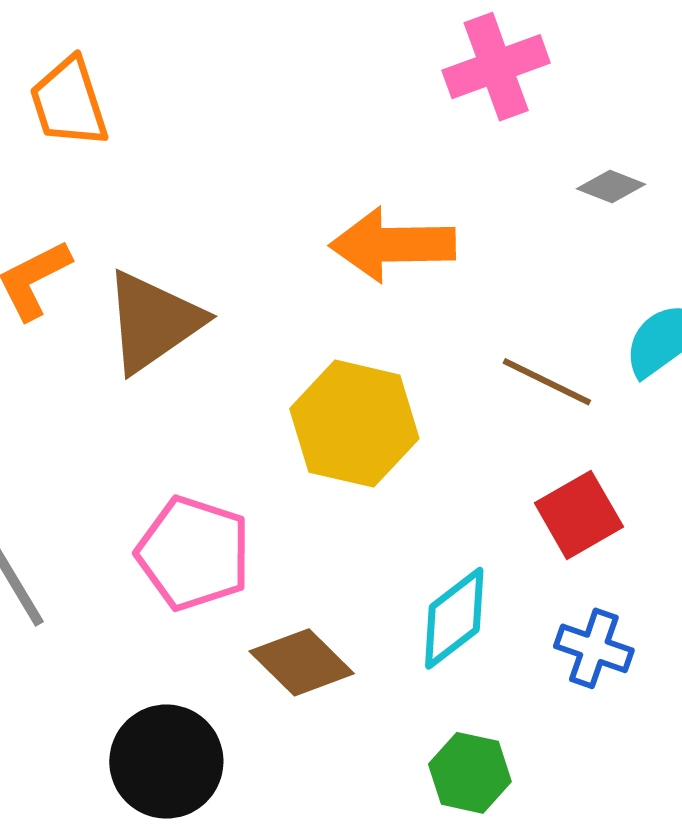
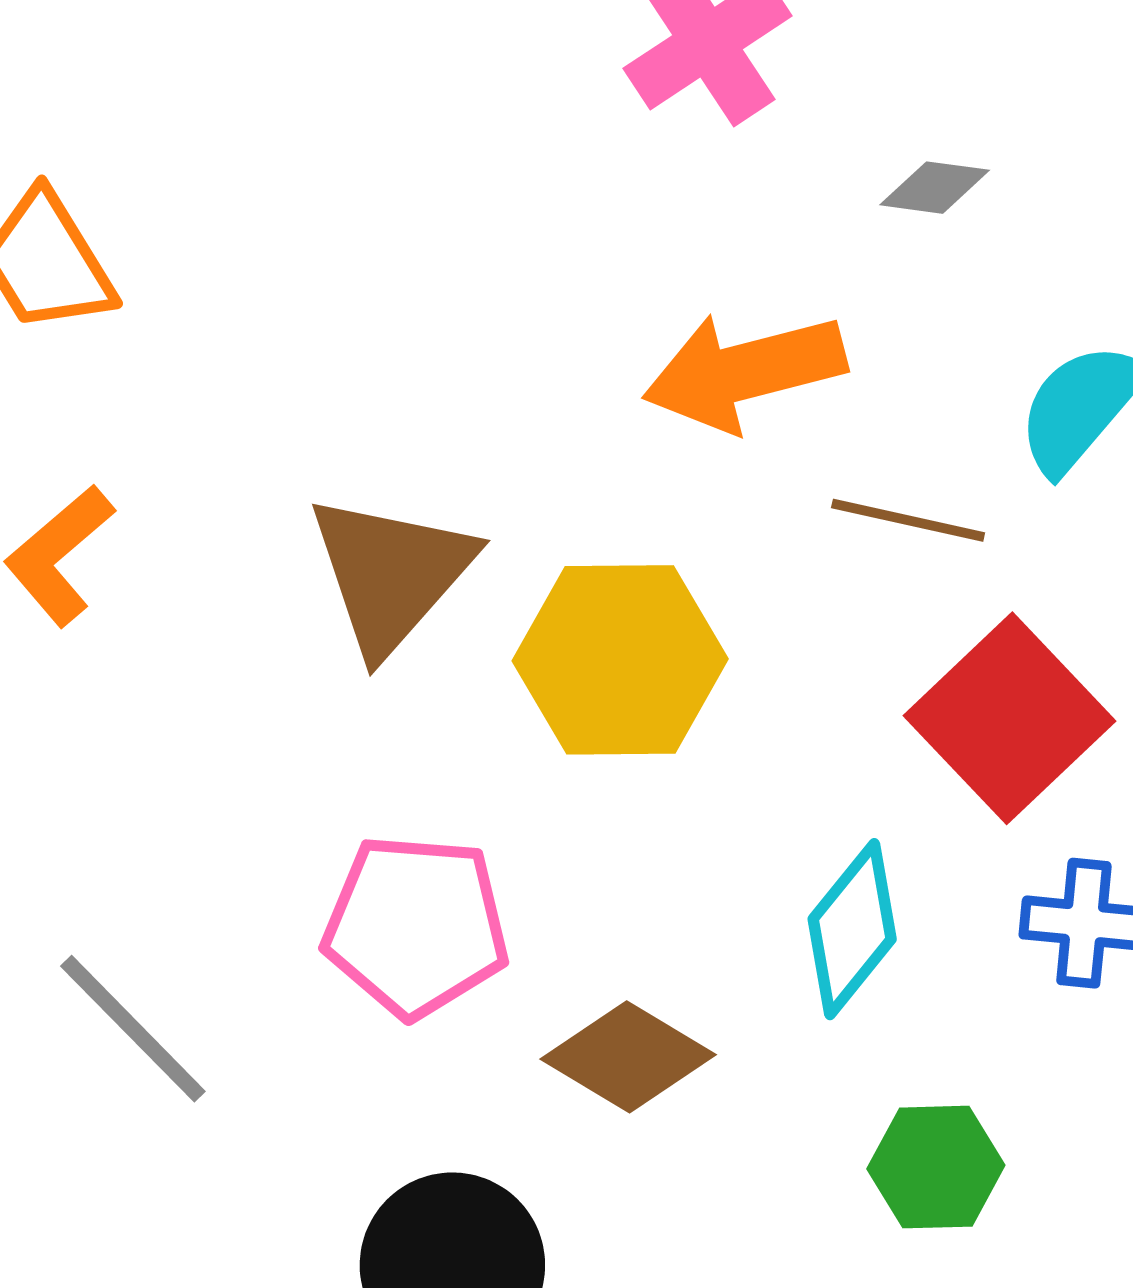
orange arrow: (393, 245) -> (744, 372), moved
brown triangle: (153, 322) -> (391, 574), moved
red square: (579, 515) -> (1009, 718), size x1.4

